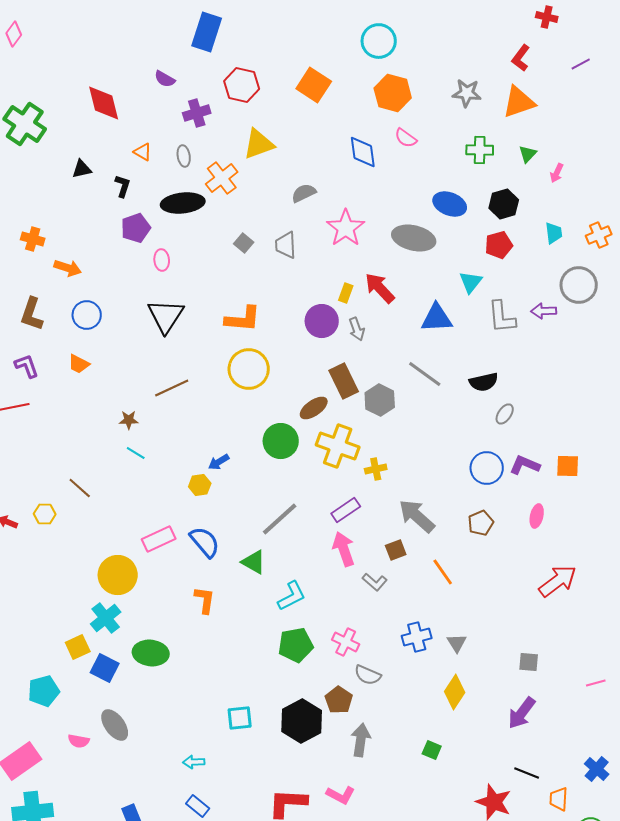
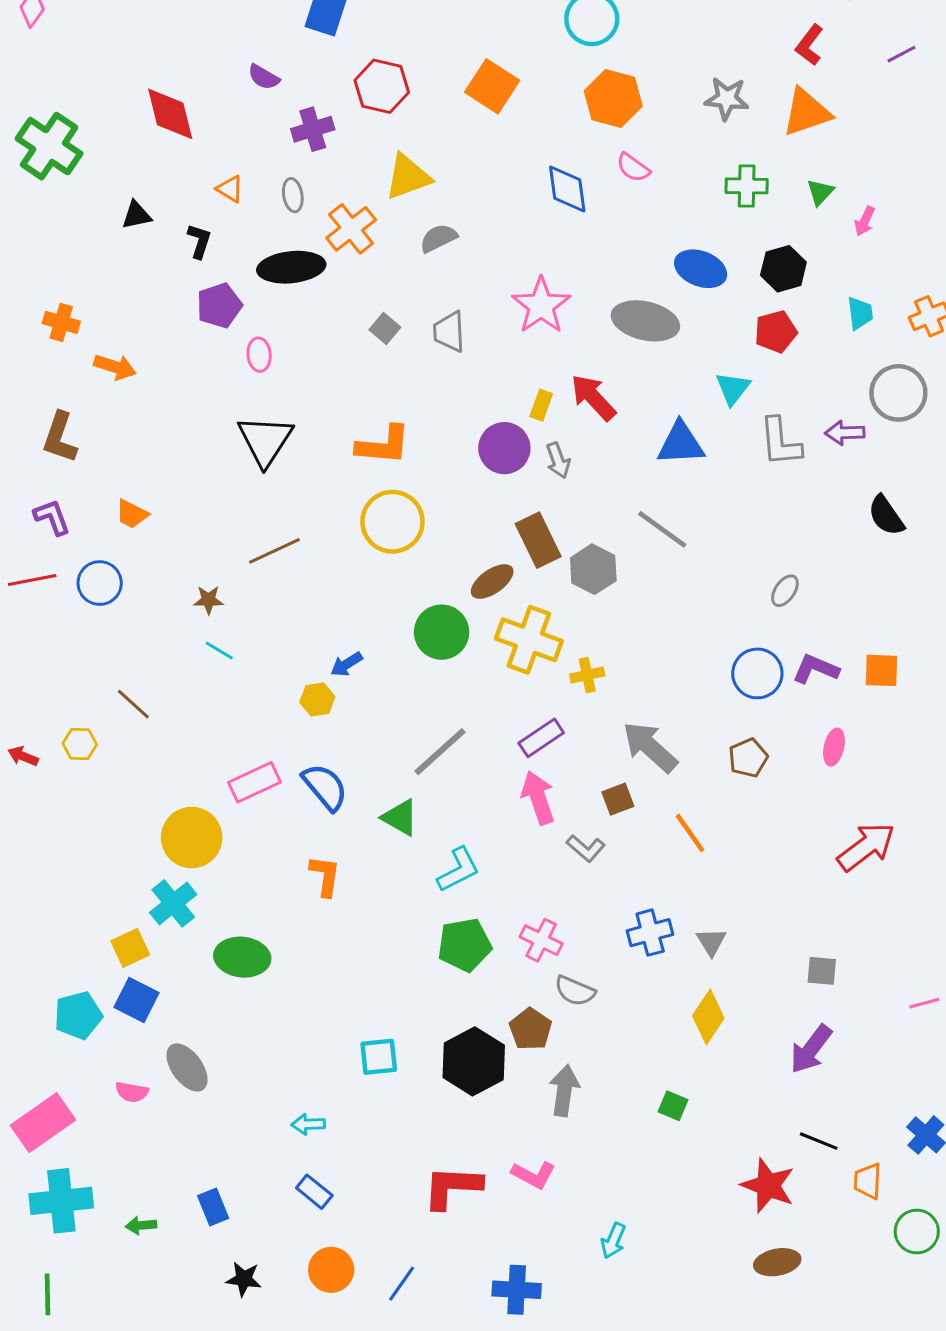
gray semicircle: (304, 193) -> (438, 238), moved
blue circle: (87, 315) -> (100, 583), moved
black semicircle: (484, 382) -> (886, 516), moved, turned 68
blue square: (105, 668) -> (136, 1000), moved

